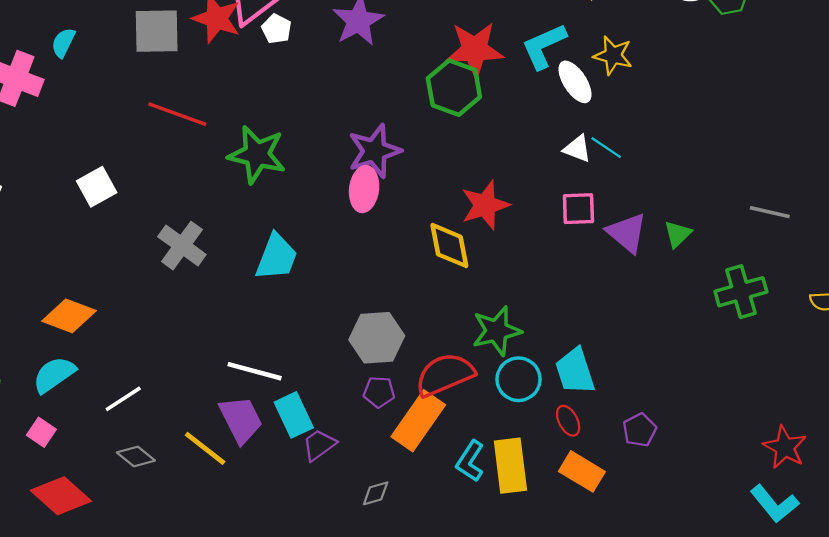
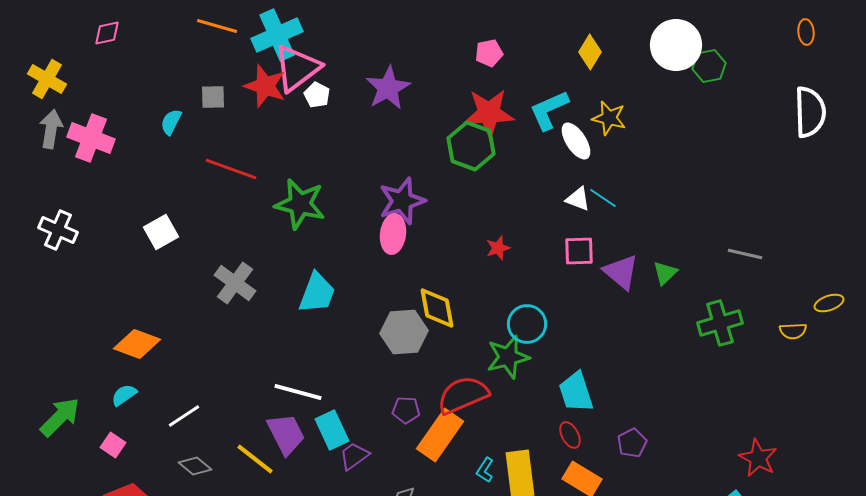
gray square: (157, 31) -> (213, 97), size x0.6
cyan semicircle: (63, 43) -> (171, 122), moved
red star: (485, 205) -> (498, 248), size x0.6
yellow diamond: (449, 246) -> (437, 308), moved
gray hexagon: (377, 338) -> (404, 332), moved
cyan semicircle: (54, 375) -> (124, 395), size x0.7
cyan circle: (519, 379) -> (527, 324), moved
cyan L-shape: (470, 461) -> (485, 470), size x0.7

